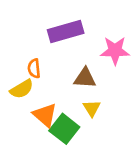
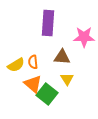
purple rectangle: (66, 31) -> (48, 23), turned -70
orange semicircle: (34, 68) -> (33, 62), moved

